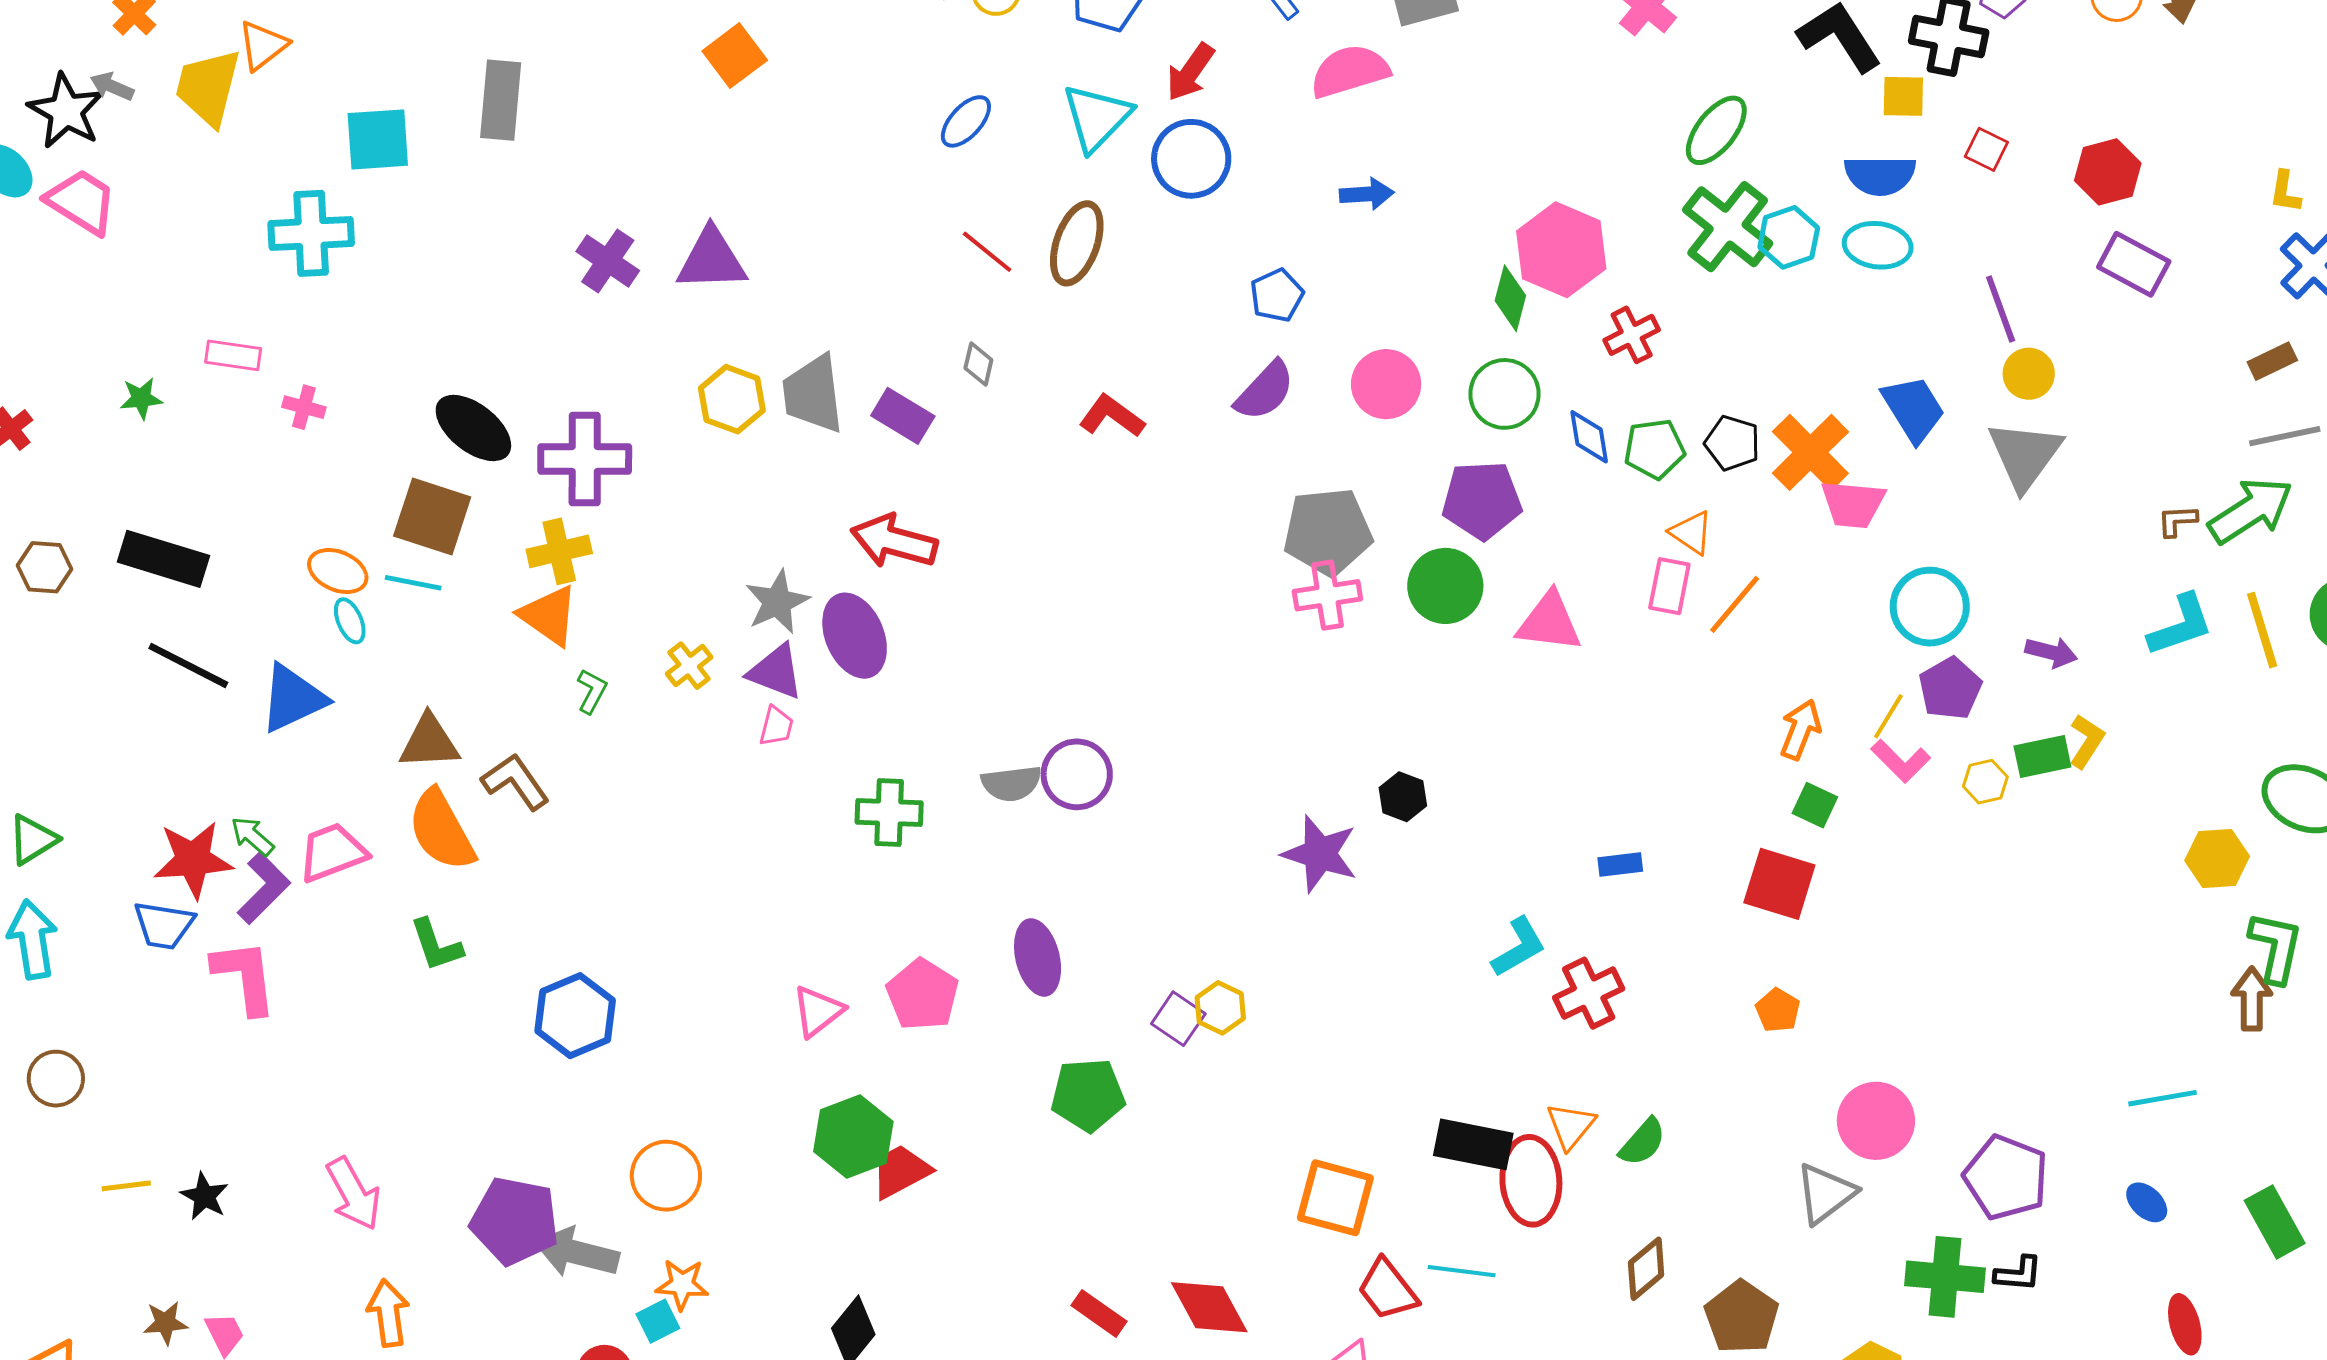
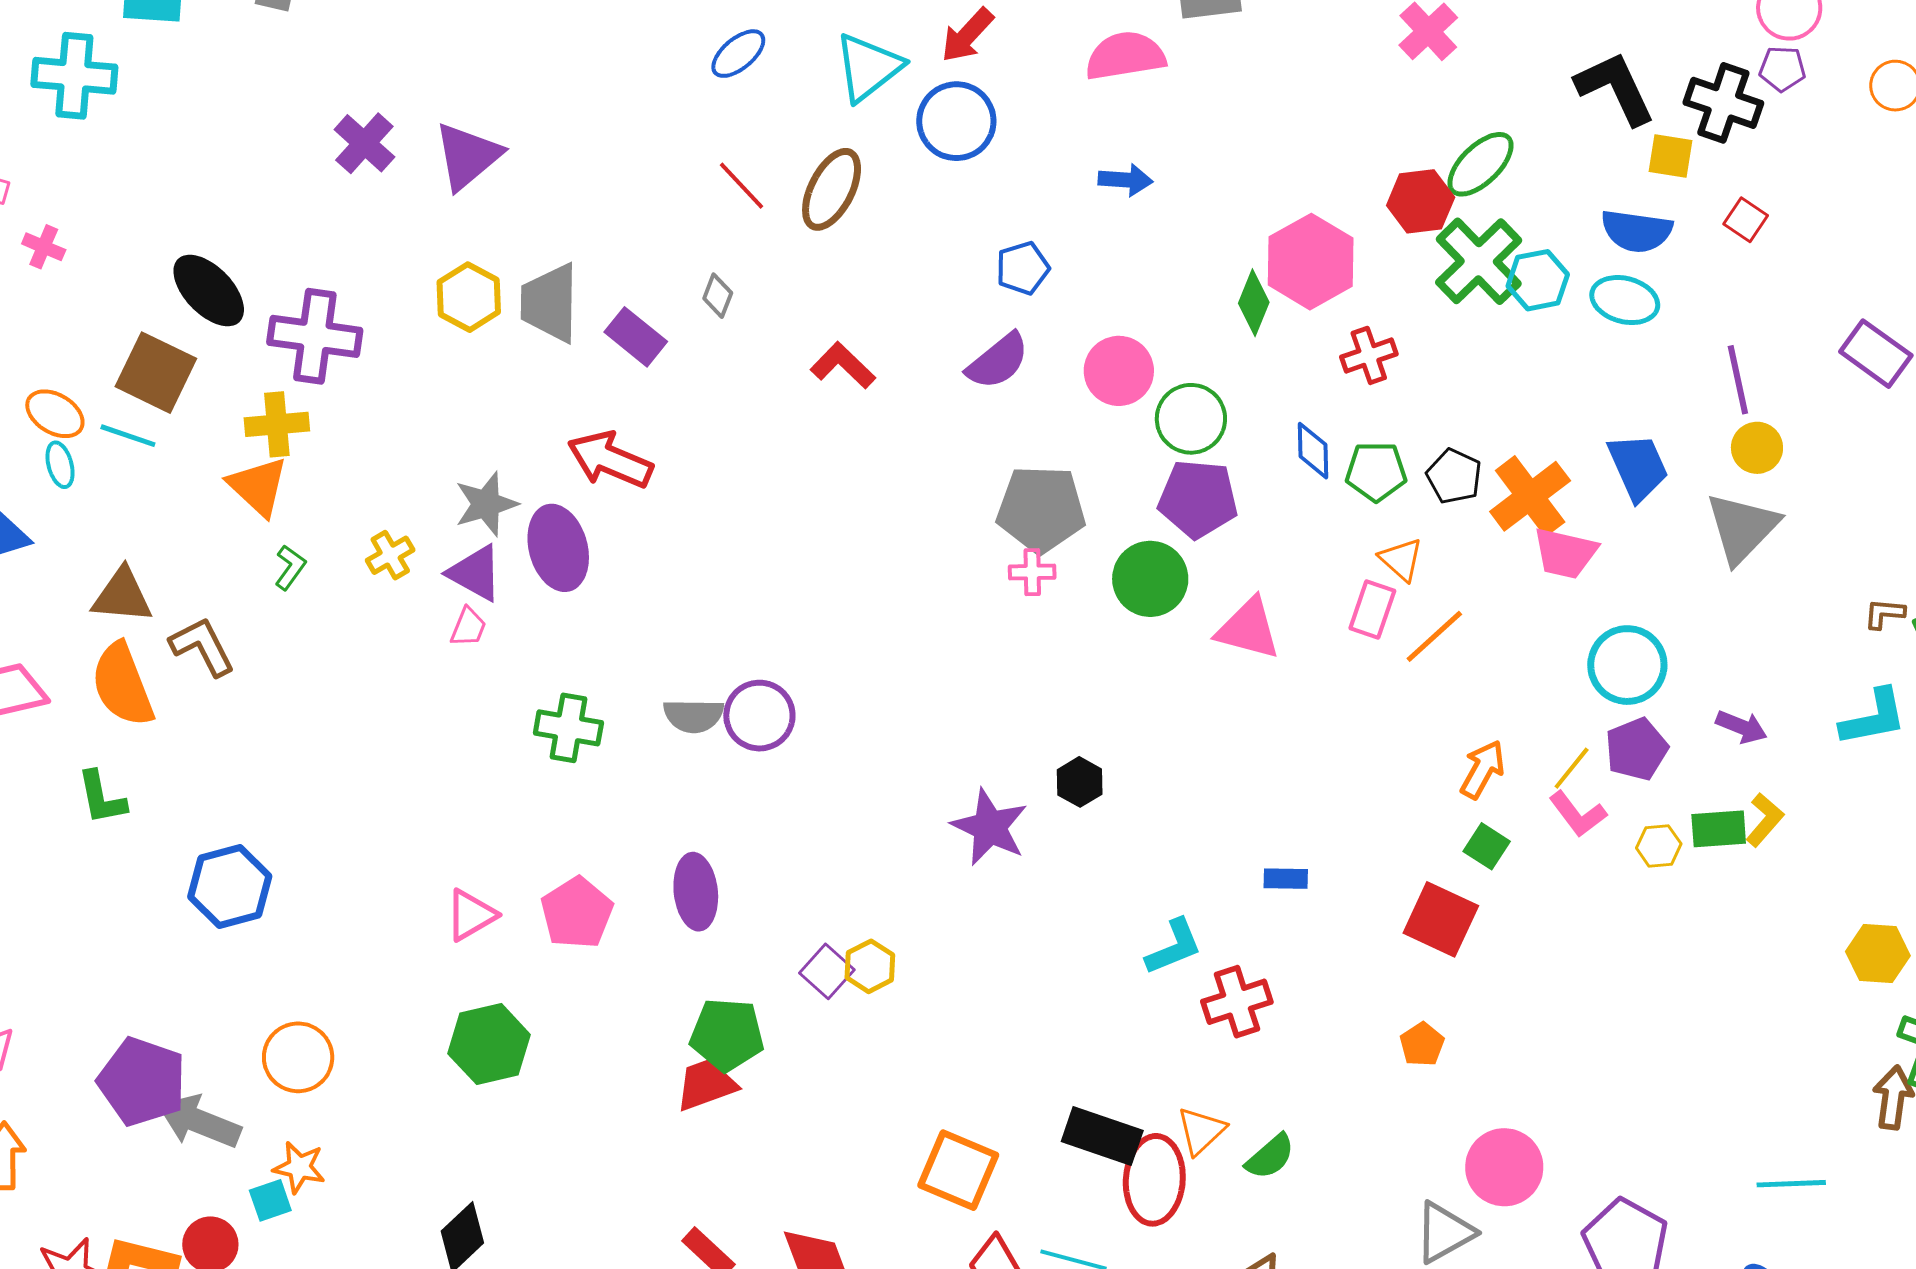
red hexagon: (2108, 172) -> (1421, 201), moved
purple triangle: (712, 260) -> (467, 156), turned -46
green circle: (1505, 394) -> (1191, 419), moved
pink cross: (1327, 595) -> (1032, 572), size x0.7
red trapezoid: (901, 1171) -> (706, 1085), moved

